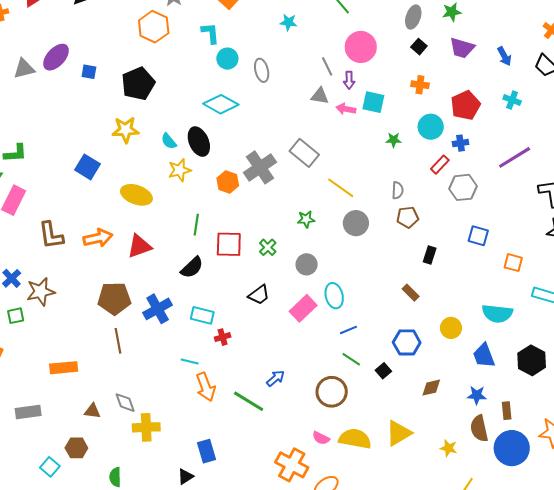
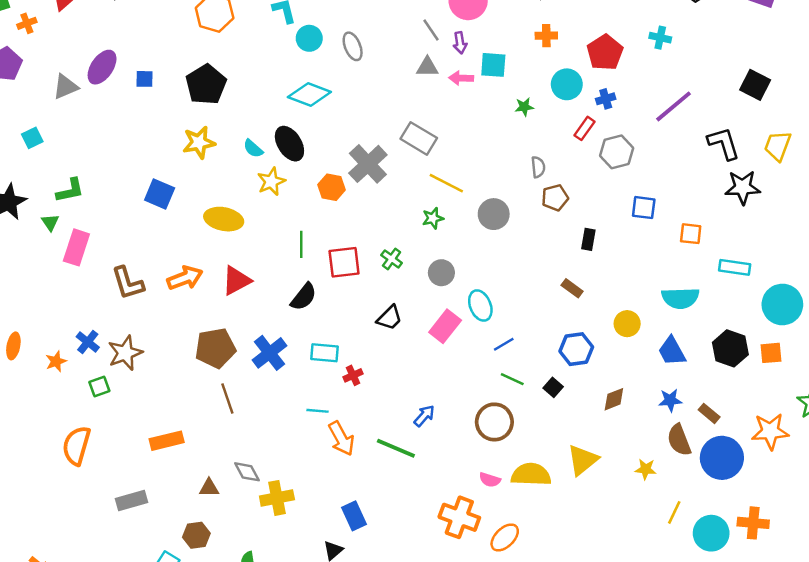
yellow line: (341, 188) -> (446, 183), moved
brown rectangle: (507, 411) -> (709, 413), turned -36

